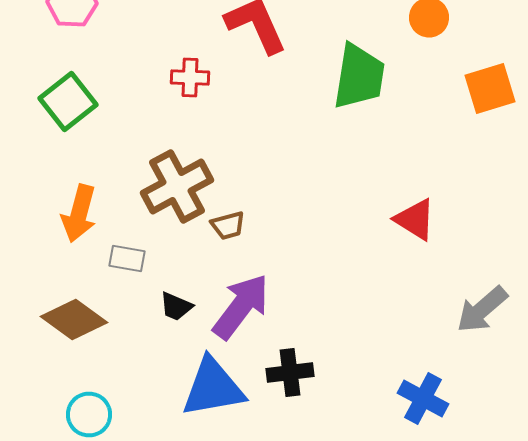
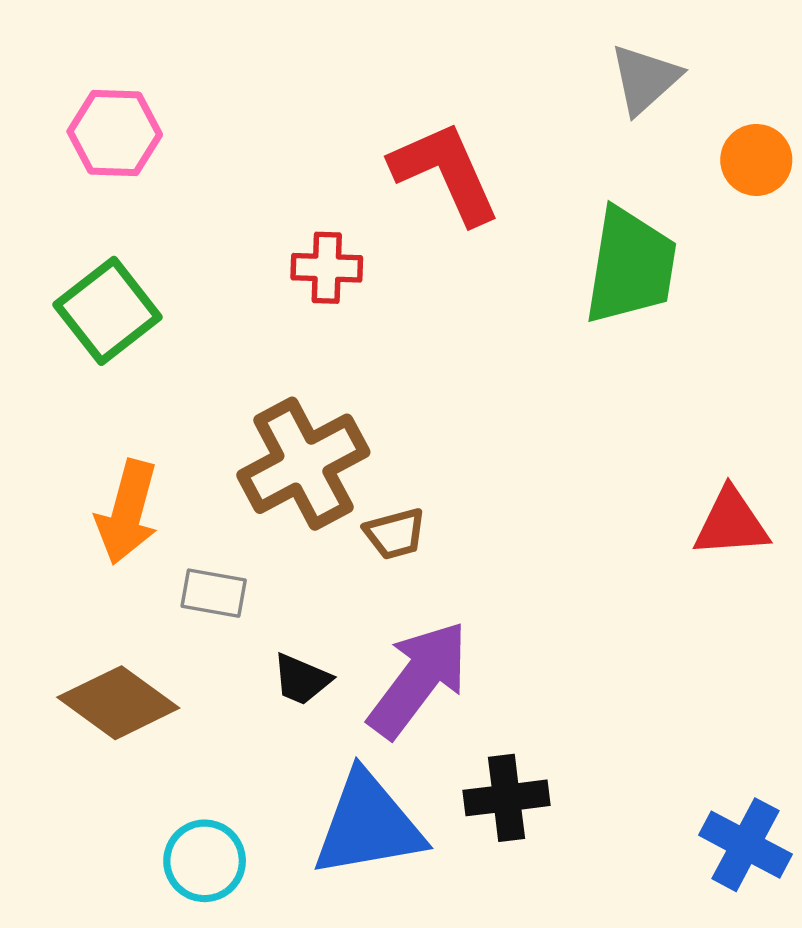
red triangle: (415, 220) -> (731, 523), turned -36
cyan circle: (89, 414) -> (205, 861), moved

